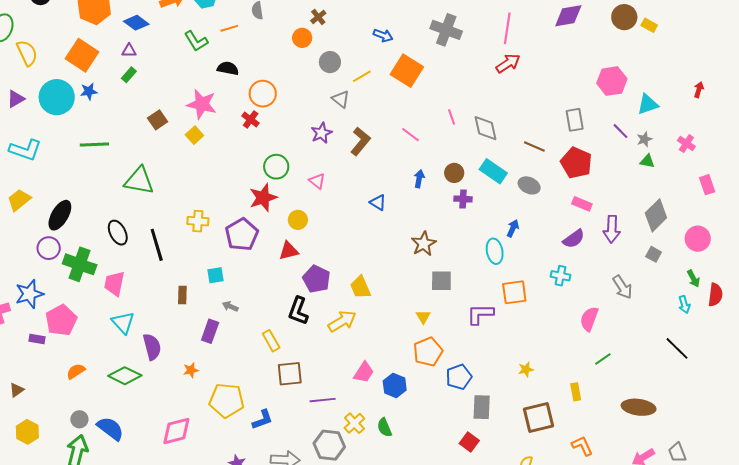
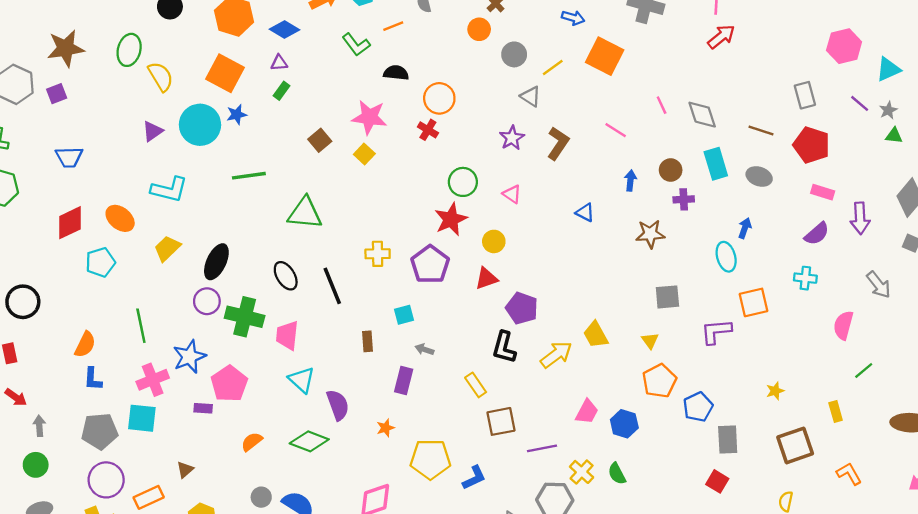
cyan rectangle: (493, 171) -> (716, 164), turned 44
brown star: (424, 244) -> (650, 234), moved, turned 30
yellow trapezoid: (360, 287) -> (596, 335), moved

